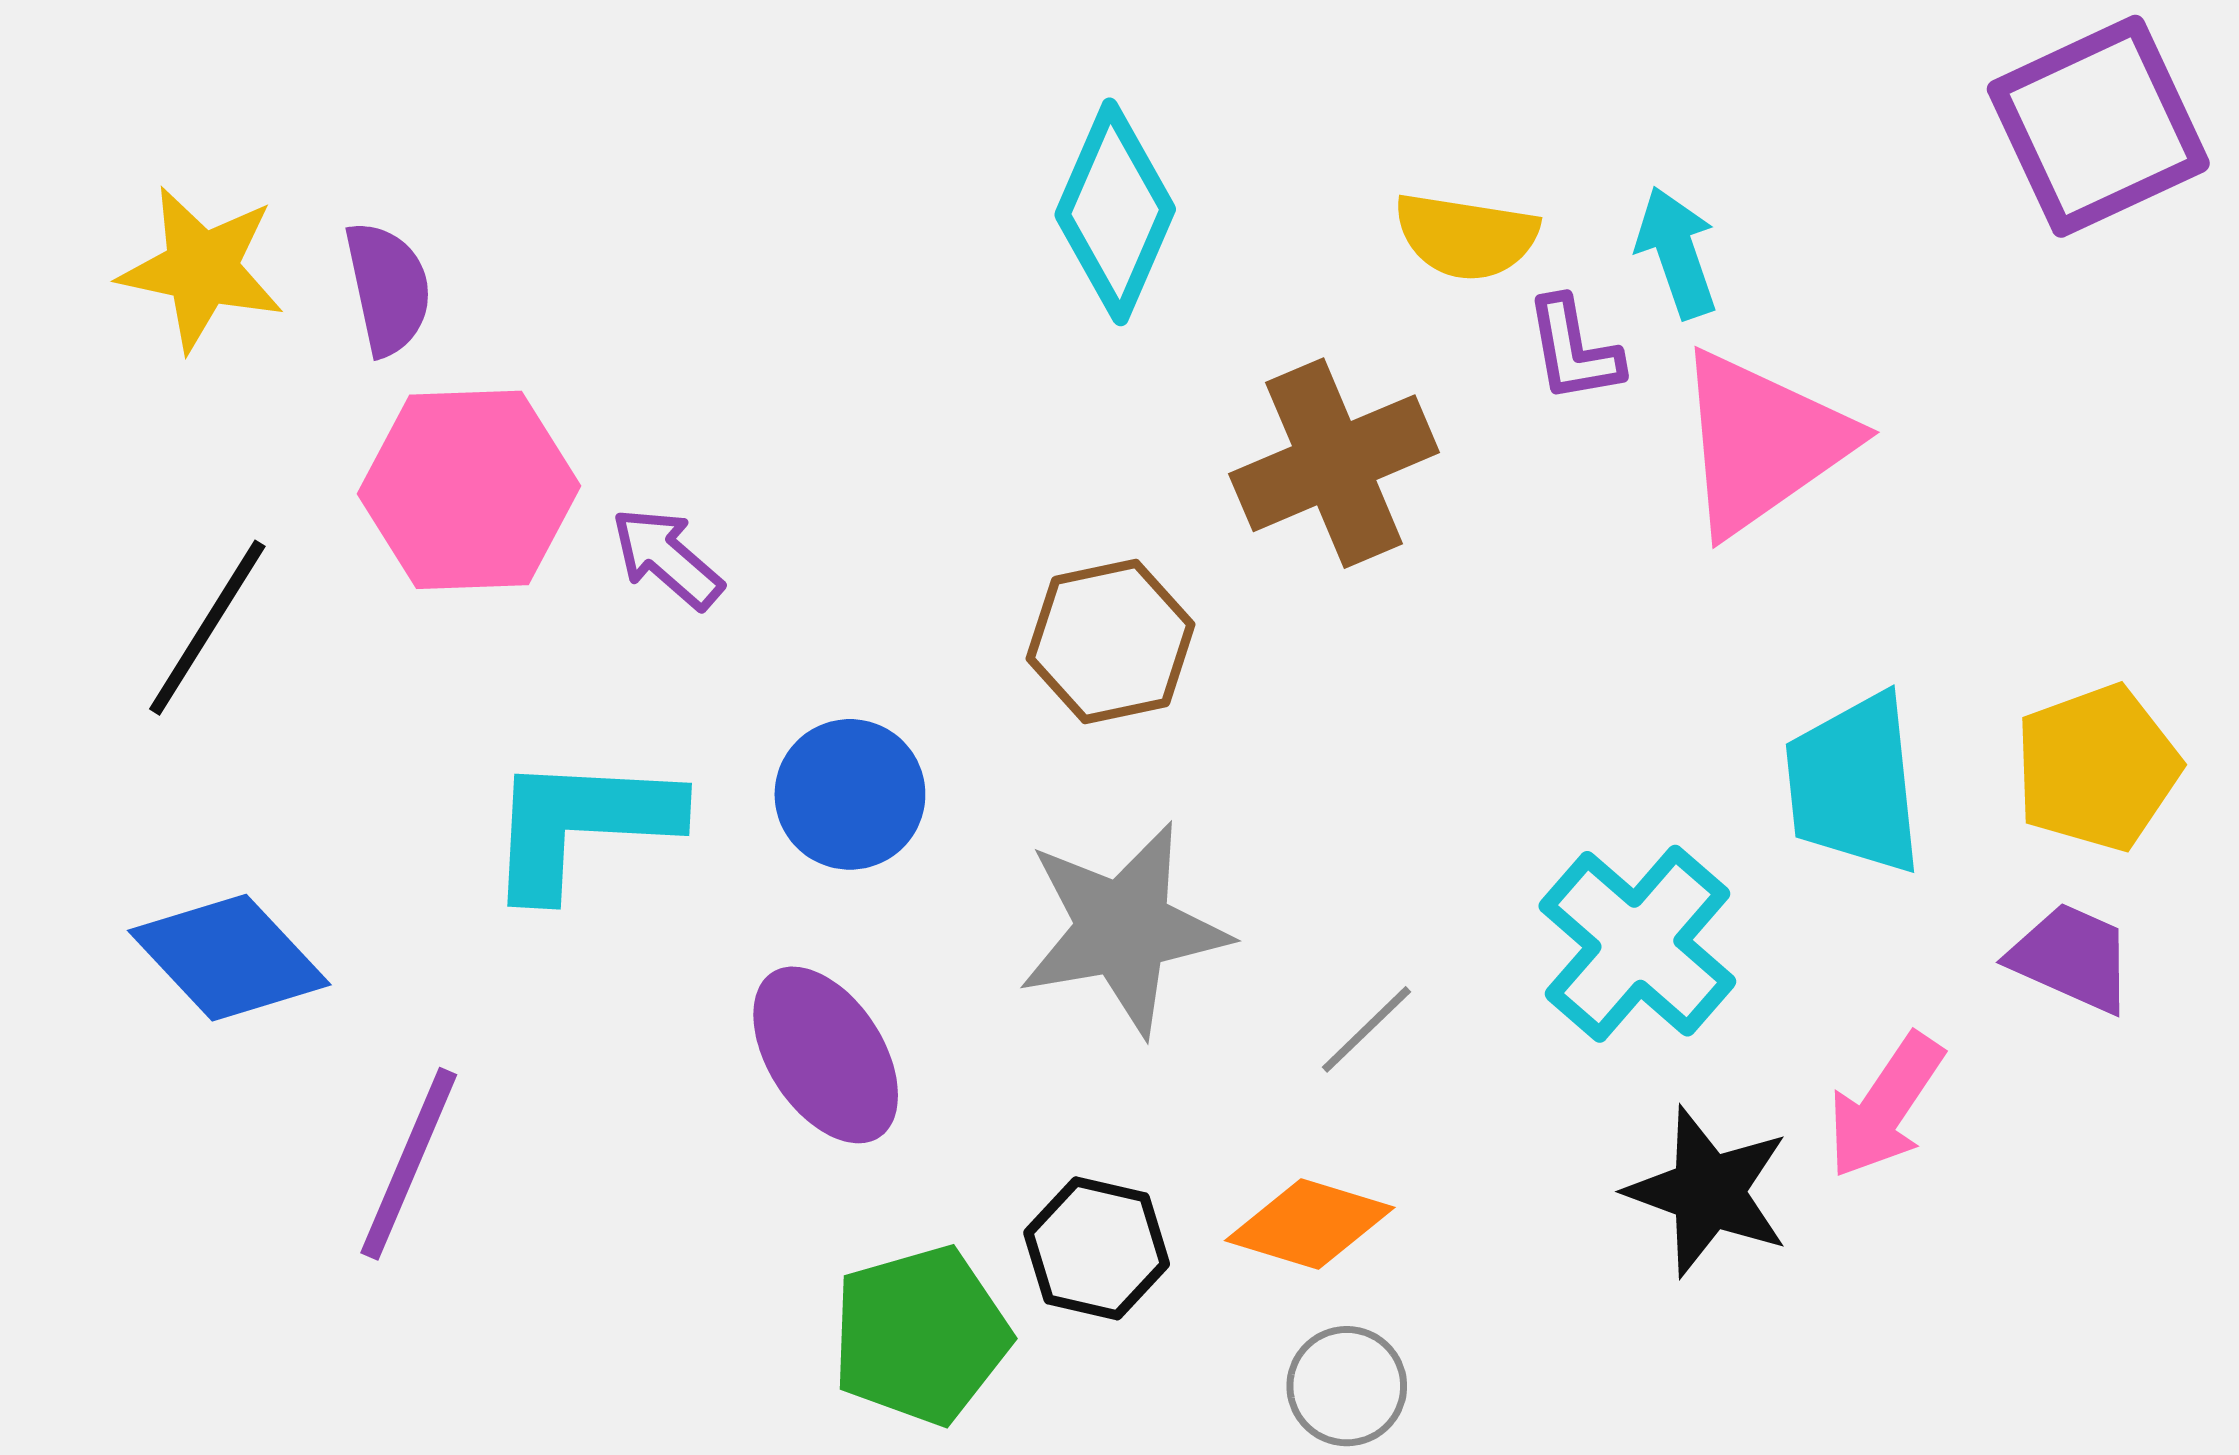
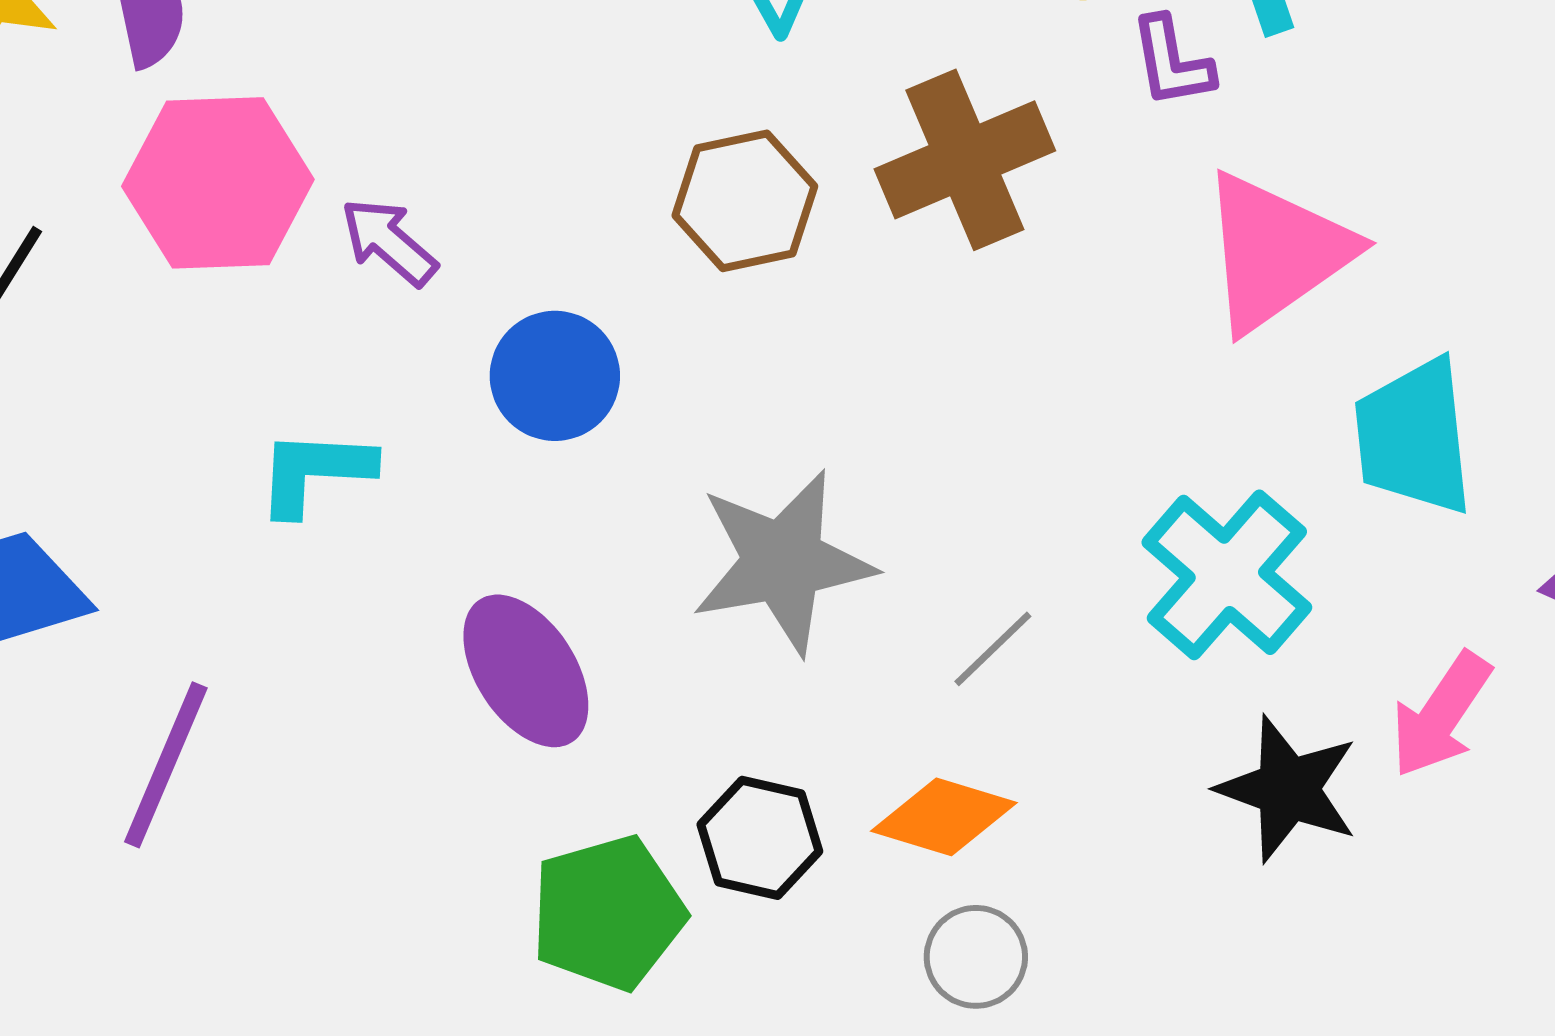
pink triangle: (1762, 442) -> (1276, 252), moved
brown hexagon: (1111, 642) -> (745, 201), moved
blue circle: (850, 794) -> (555, 376), moved
cyan L-shape: (581, 824) -> (315, 472), size x0.7

